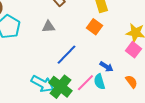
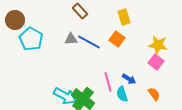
blue line: (66, 55) -> (89, 42), moved, turned 75
pink line: (85, 83) -> (108, 82), moved, turned -60

